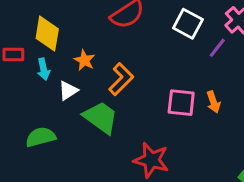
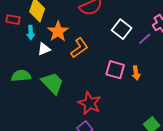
white square: (188, 24) -> (122, 29), moved
orange star: (84, 60) -> (58, 31), size x1.5
green trapezoid: (101, 117) -> (52, 83), moved

